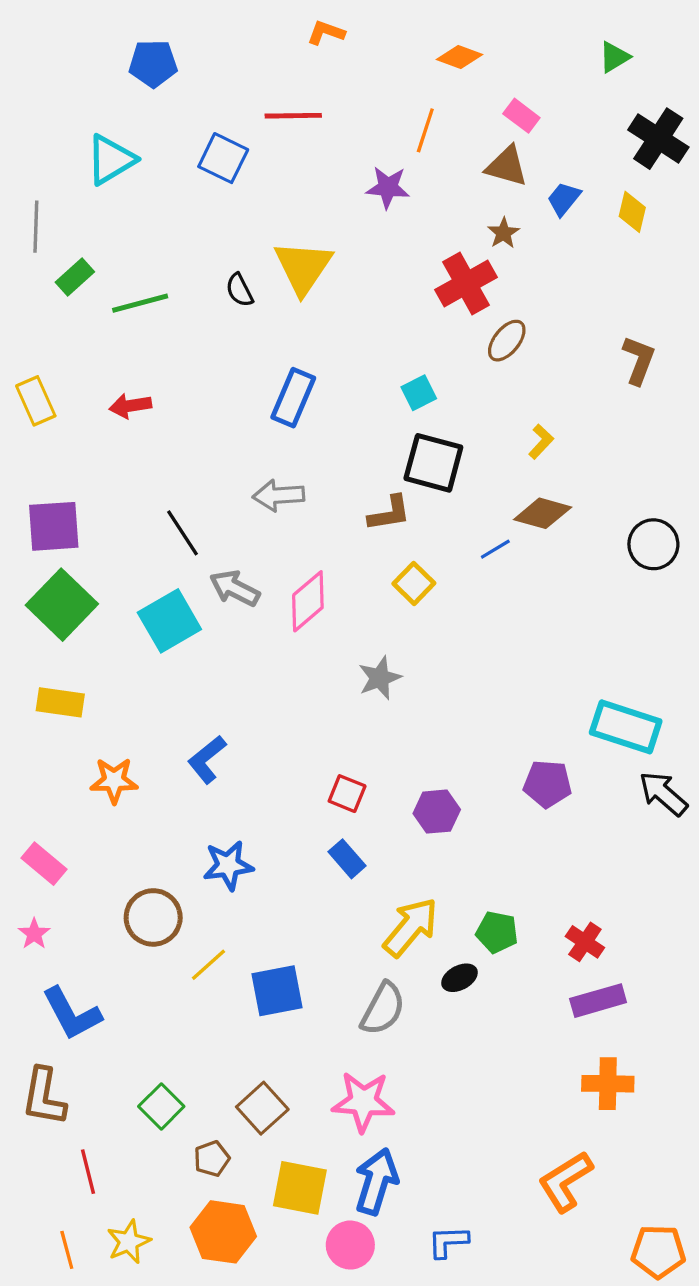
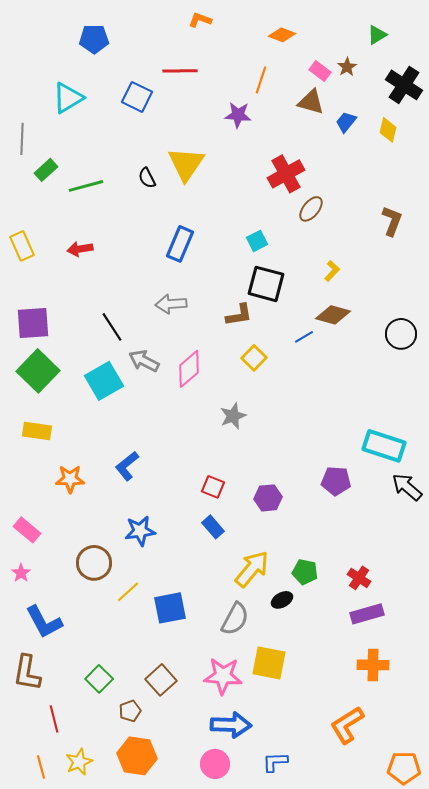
brown star: (503, 233) -> (347, 67), moved
blue arrow: (376, 1181) -> (231, 725), turned 75
yellow square: (300, 1188) -> (269, 663), moved

